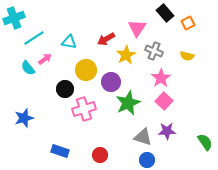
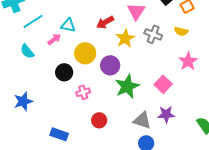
yellow semicircle: (187, 56) -> (181, 31), moved
pink arrow: (45, 59) -> (54, 39), moved
pink star: (161, 78) -> (188, 61), moved
pink cross: (84, 109) -> (83, 92), size x0.6
red circle: (100, 155) -> (99, 120), moved

